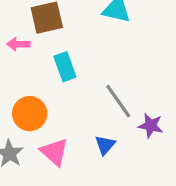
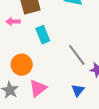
blue triangle: (105, 145) -> (78, 90), moved
pink triangle: (54, 152) -> (38, 88), turned 42

